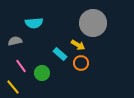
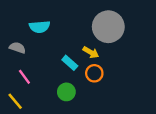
gray semicircle: (15, 41) -> (17, 48), turned 32
green circle: (42, 73) -> (66, 92), moved

